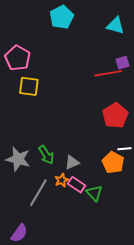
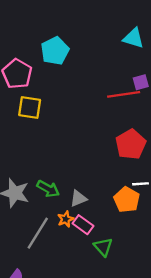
cyan pentagon: (62, 17) -> (55, 51), moved
green arrow: (46, 155) -> (48, 189), turned -30
green triangle: (94, 193) -> (103, 247), moved

